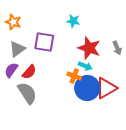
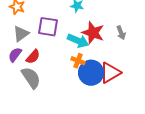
cyan arrow: (85, 66) -> (78, 41), moved, size x1.5

